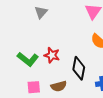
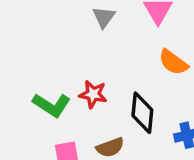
gray triangle: (41, 12) -> (104, 17), moved

